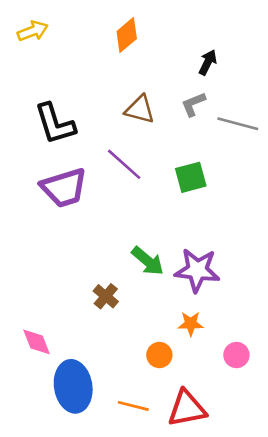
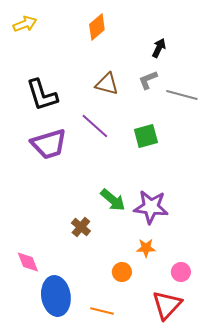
red triangle: (187, 409) -> (167, 305), moved, turned -36

